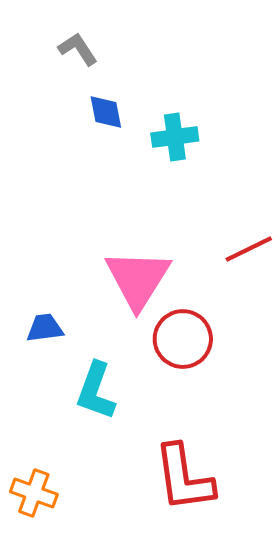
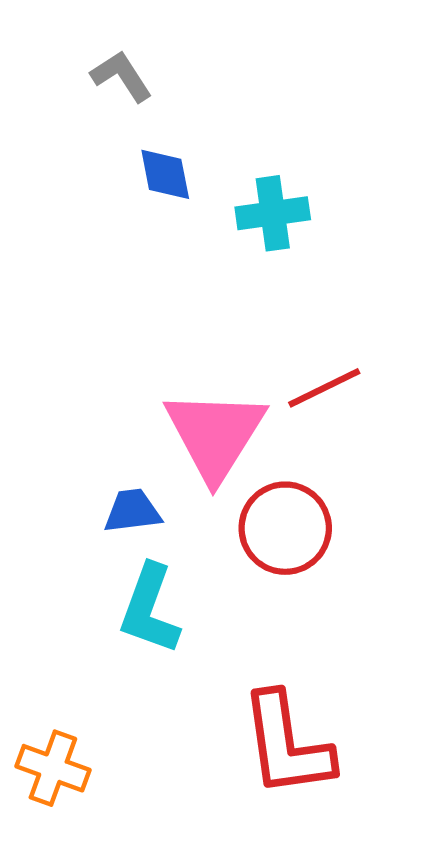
red line: (249, 249) -> (324, 388), moved
blue trapezoid: (45, 328) -> (132, 511), moved

